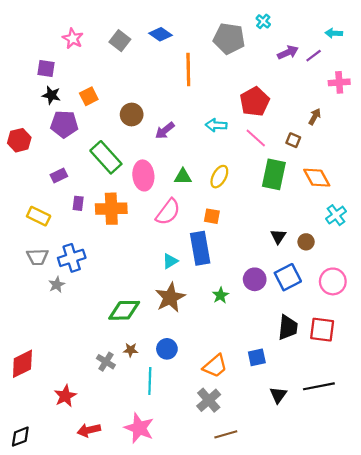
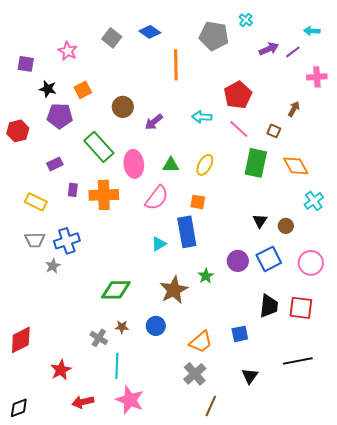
pink star: (73, 39) -> (68, 51), moved
purple square: (46, 68) -> (26, 64), moved
brown star: (170, 297) -> (174, 290), moved
cyan line: (150, 381) -> (117, 366), moved
black triangle: (278, 395) -> (250, 376), moved
brown line: (226, 434) -> (211, 406), turned -50

